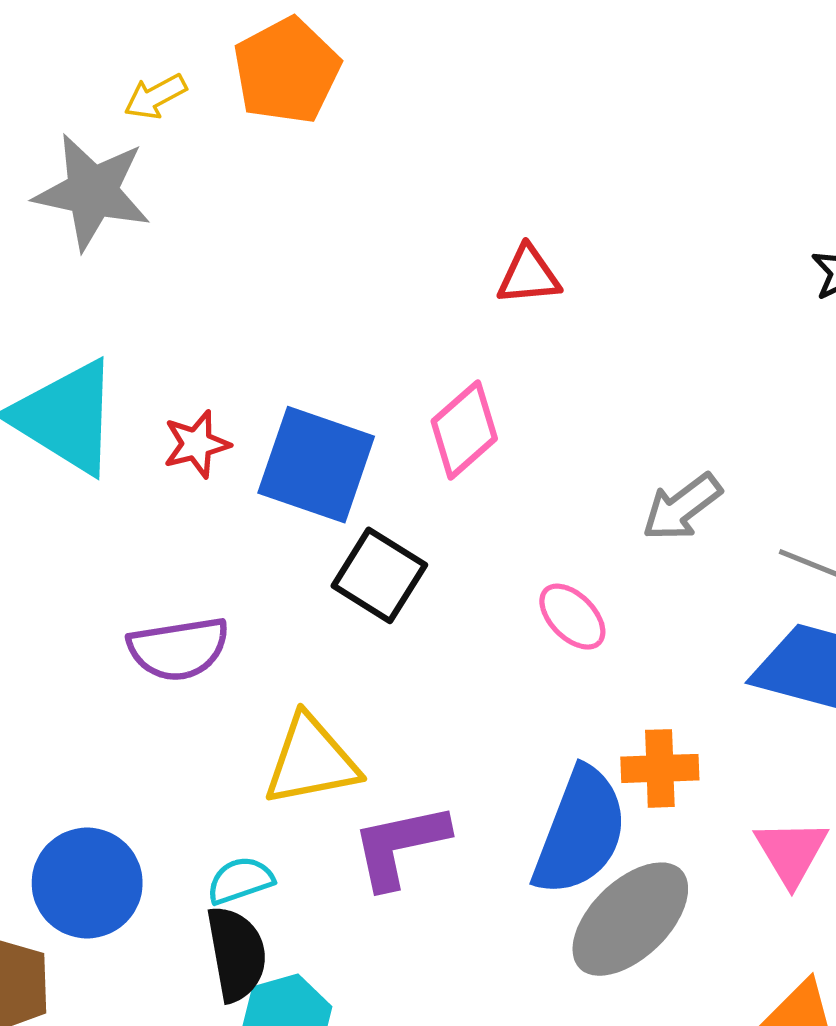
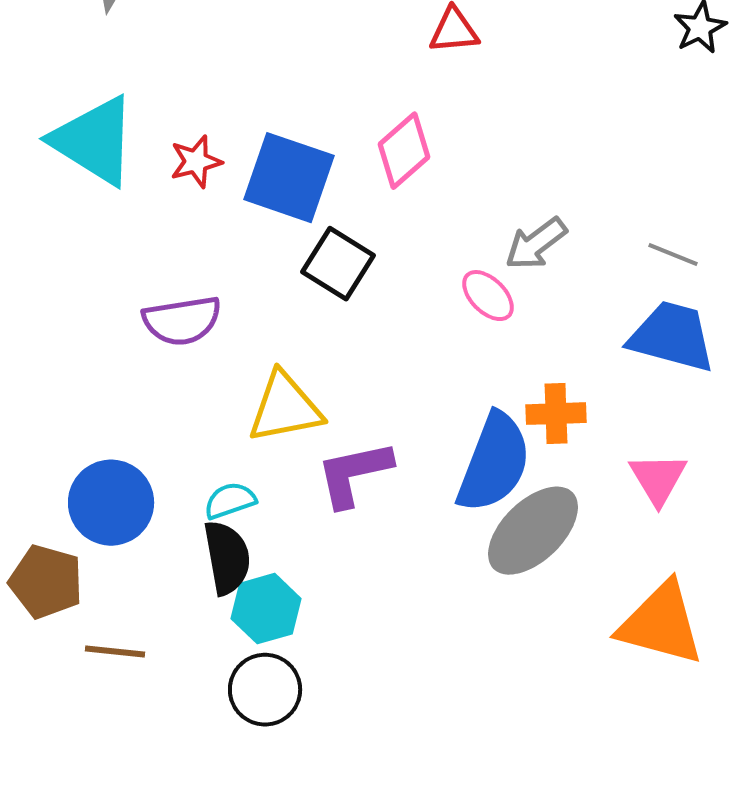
gray arrow: (682, 507) -> (536, 244), moved

